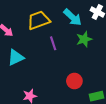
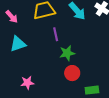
green star: (84, 39) -> (67, 53), moved

